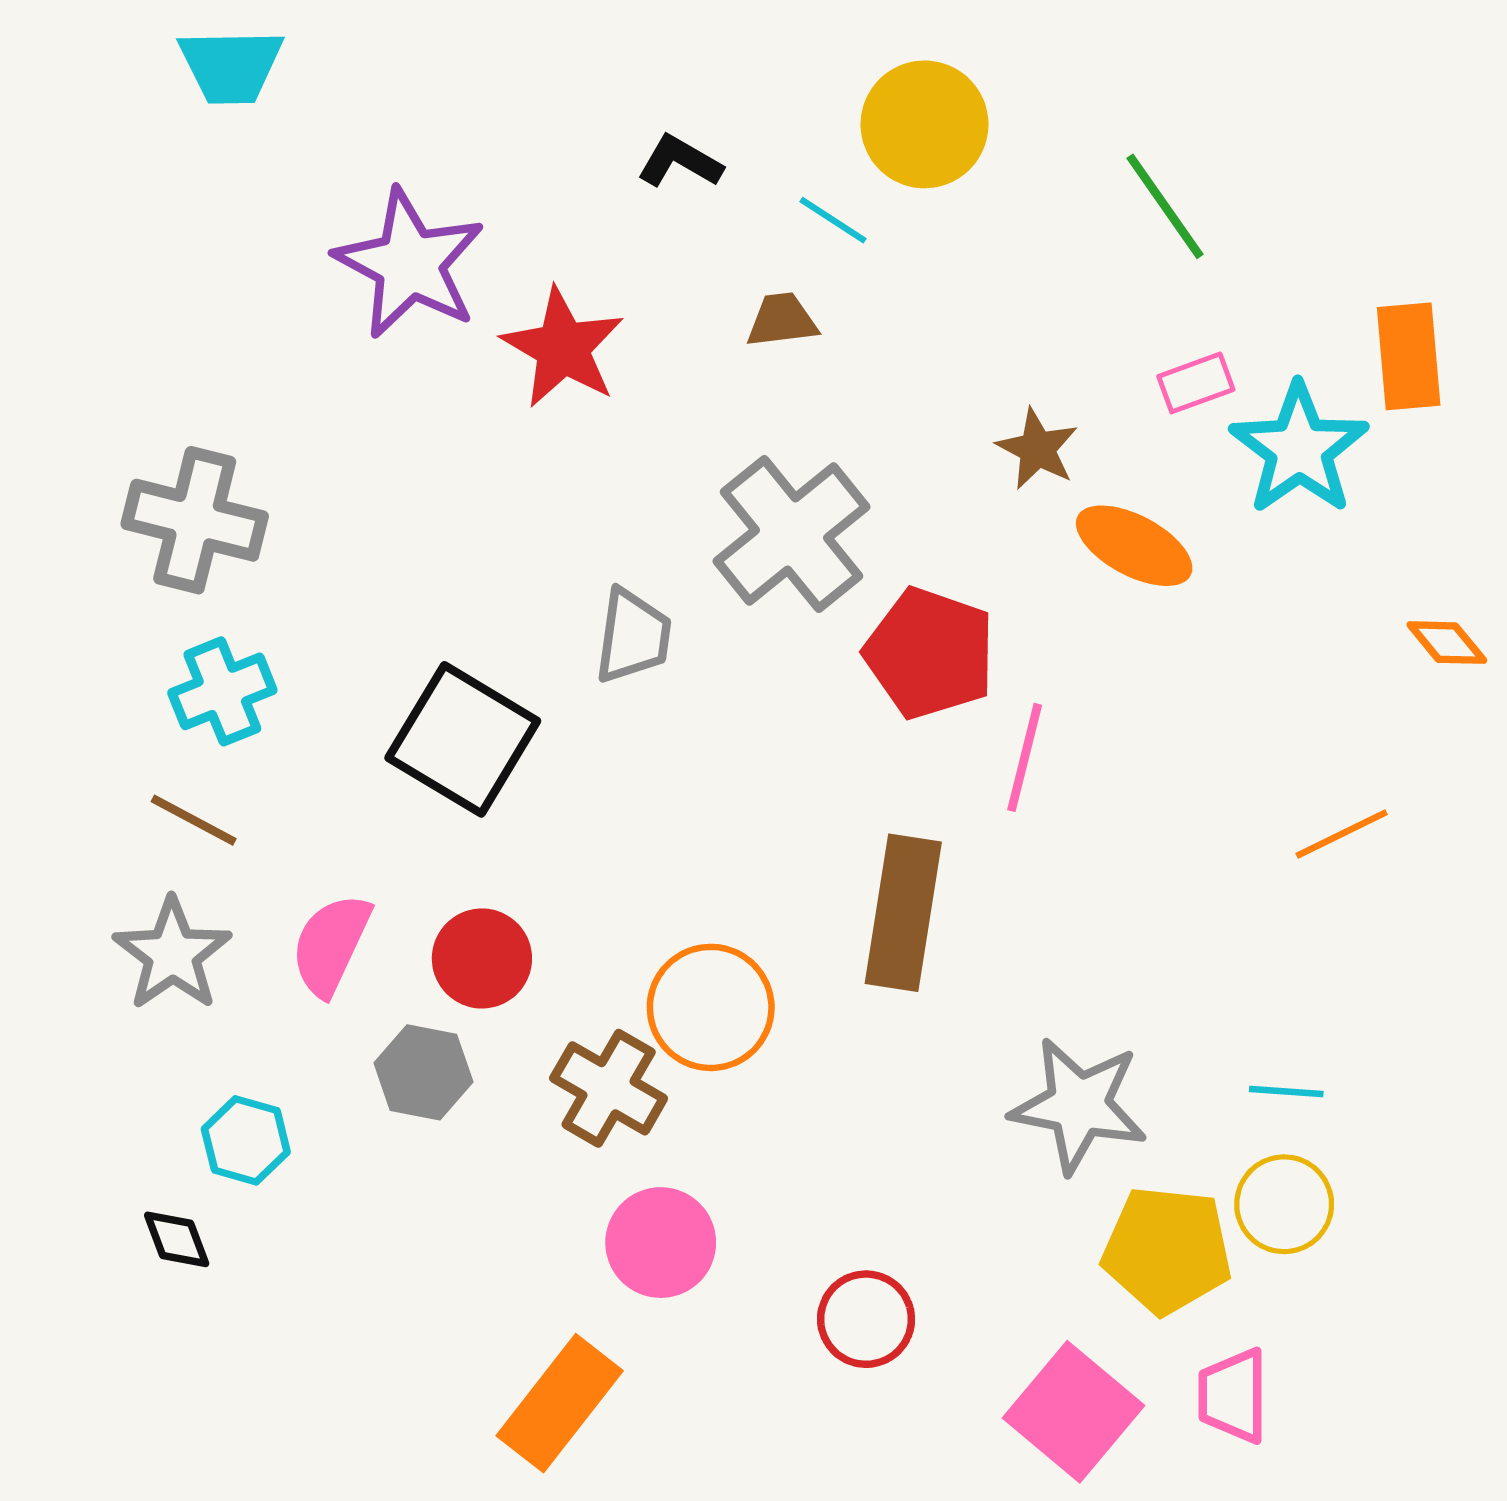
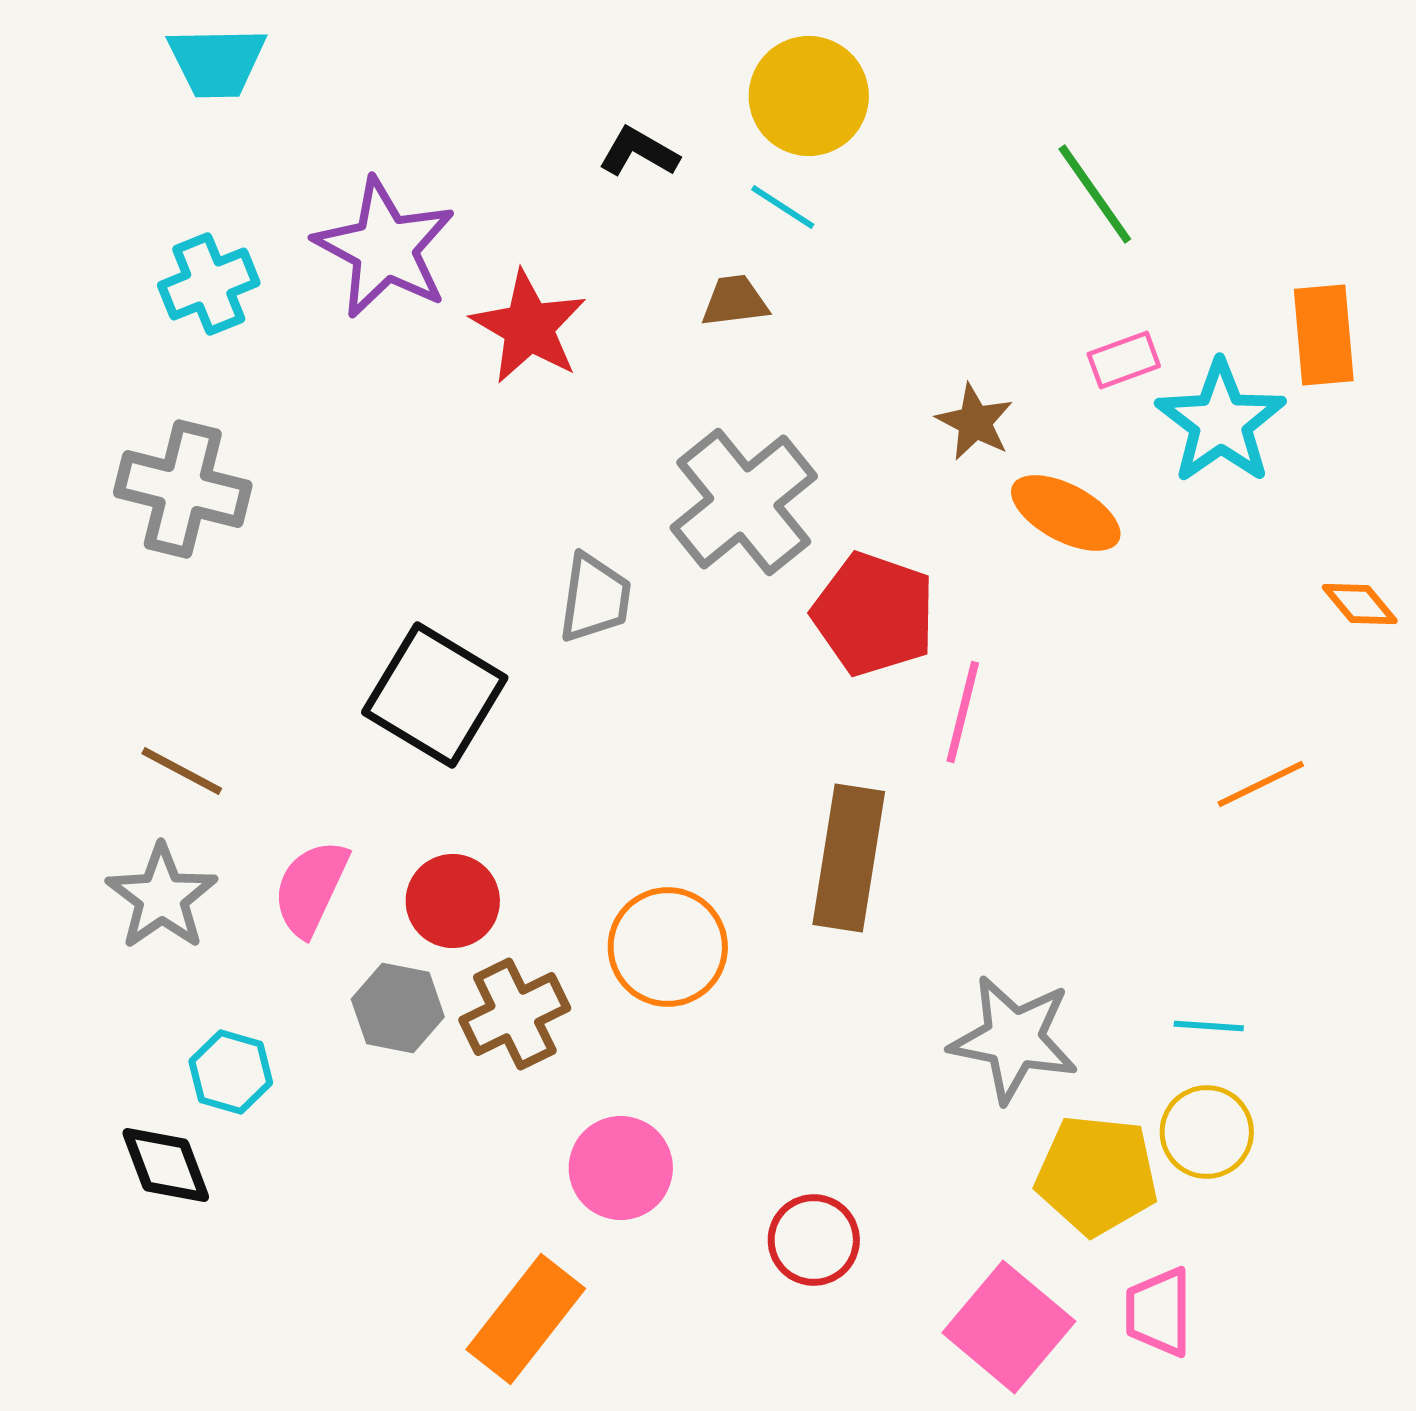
yellow circle: (925, 124) -> (809, 96), moved
cyan cross: (222, 691) -> (209, 284), moved
brown cross: (609, 1088) -> (515, 1014), moved, turned 34
black diamond: (177, 1239) -> (166, 1165), size x1.4

